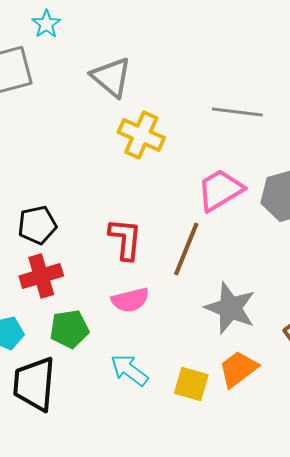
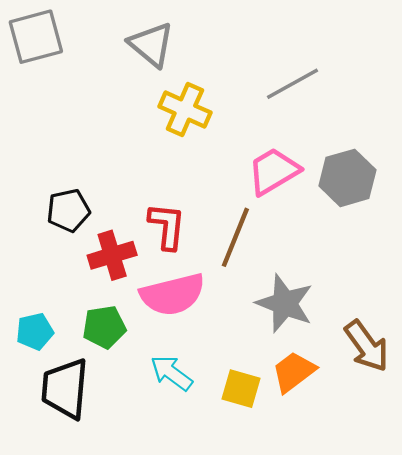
gray line: (237, 112) -> (293, 84), turned -36
red cross: (41, 276) -> (112, 255), moved
pink semicircle: (130, 300) -> (173, 294), size x1.5

